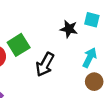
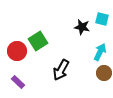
black arrow: (45, 64) -> (61, 70), moved

